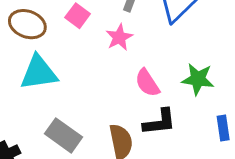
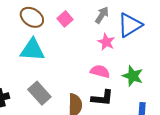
pink star: (119, 37) -> (106, 42), moved, turned -30
pink semicircle: (147, 83) -> (100, 71), turned 126

